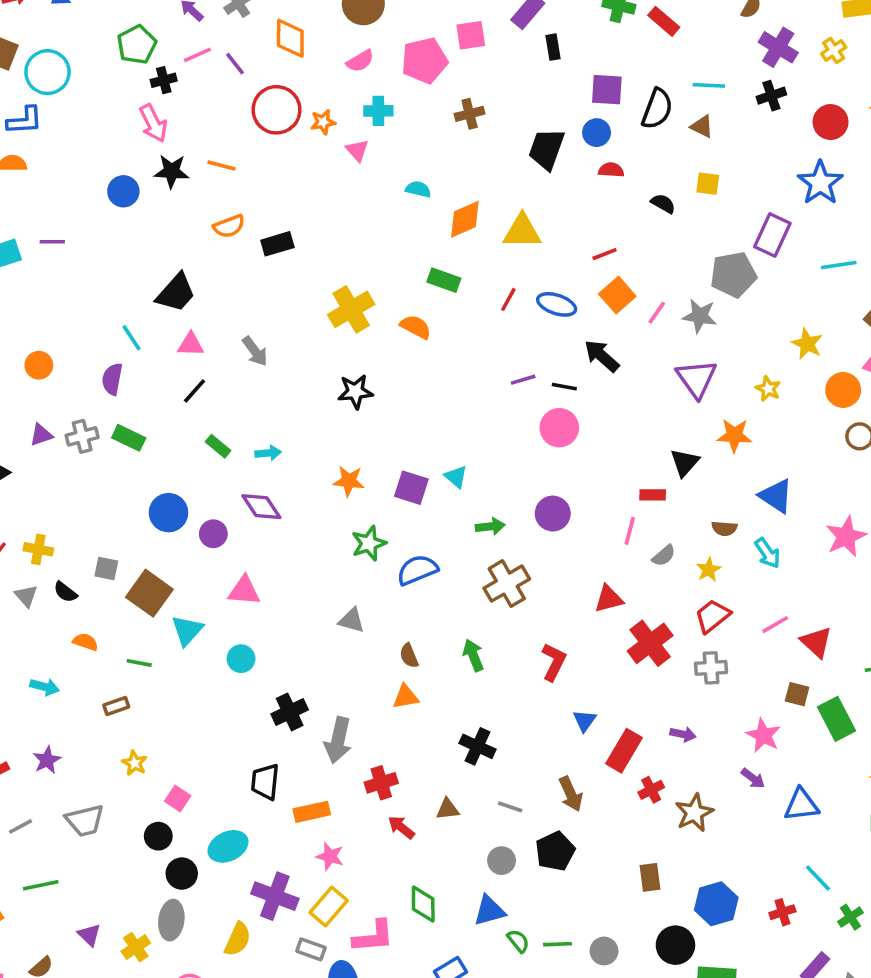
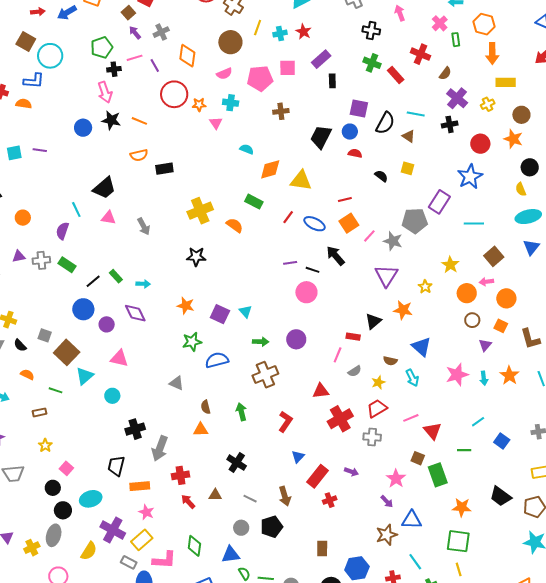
black line: (194, 391) -> (93, 281), moved
brown star: (694, 813) -> (387, 535), moved

